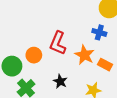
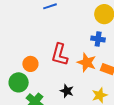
orange circle: (34, 55) -> (30, 64), moved

